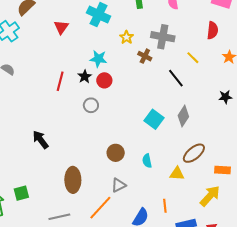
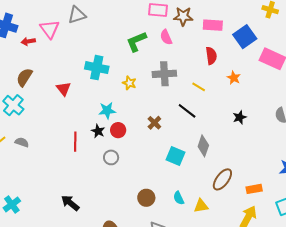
brown cross: (145, 56) -> (154, 123), moved, turned 32
yellow triangle: (177, 174) -> (201, 206), moved

